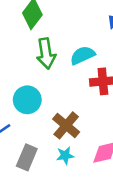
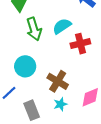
gray rectangle: (27, 157) -> (32, 110), turned -36

